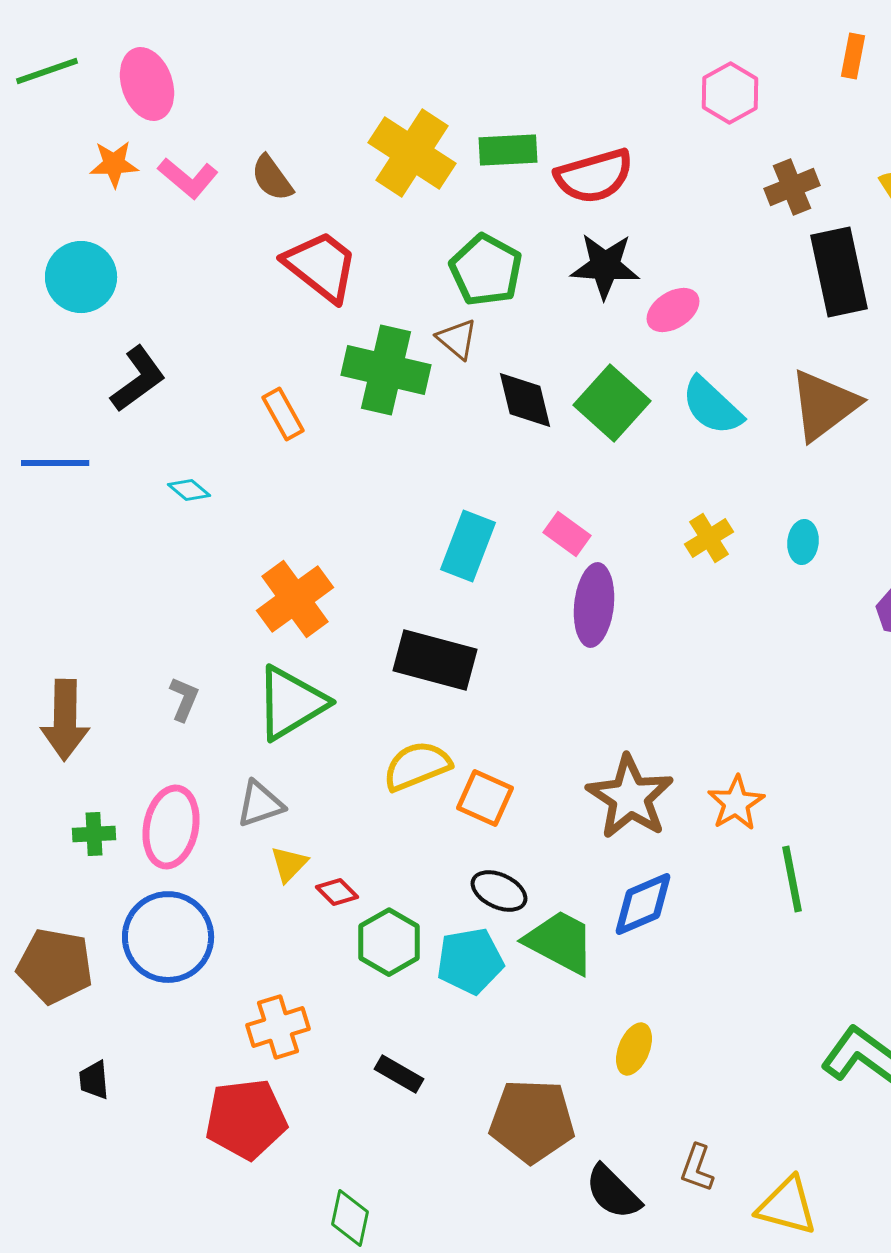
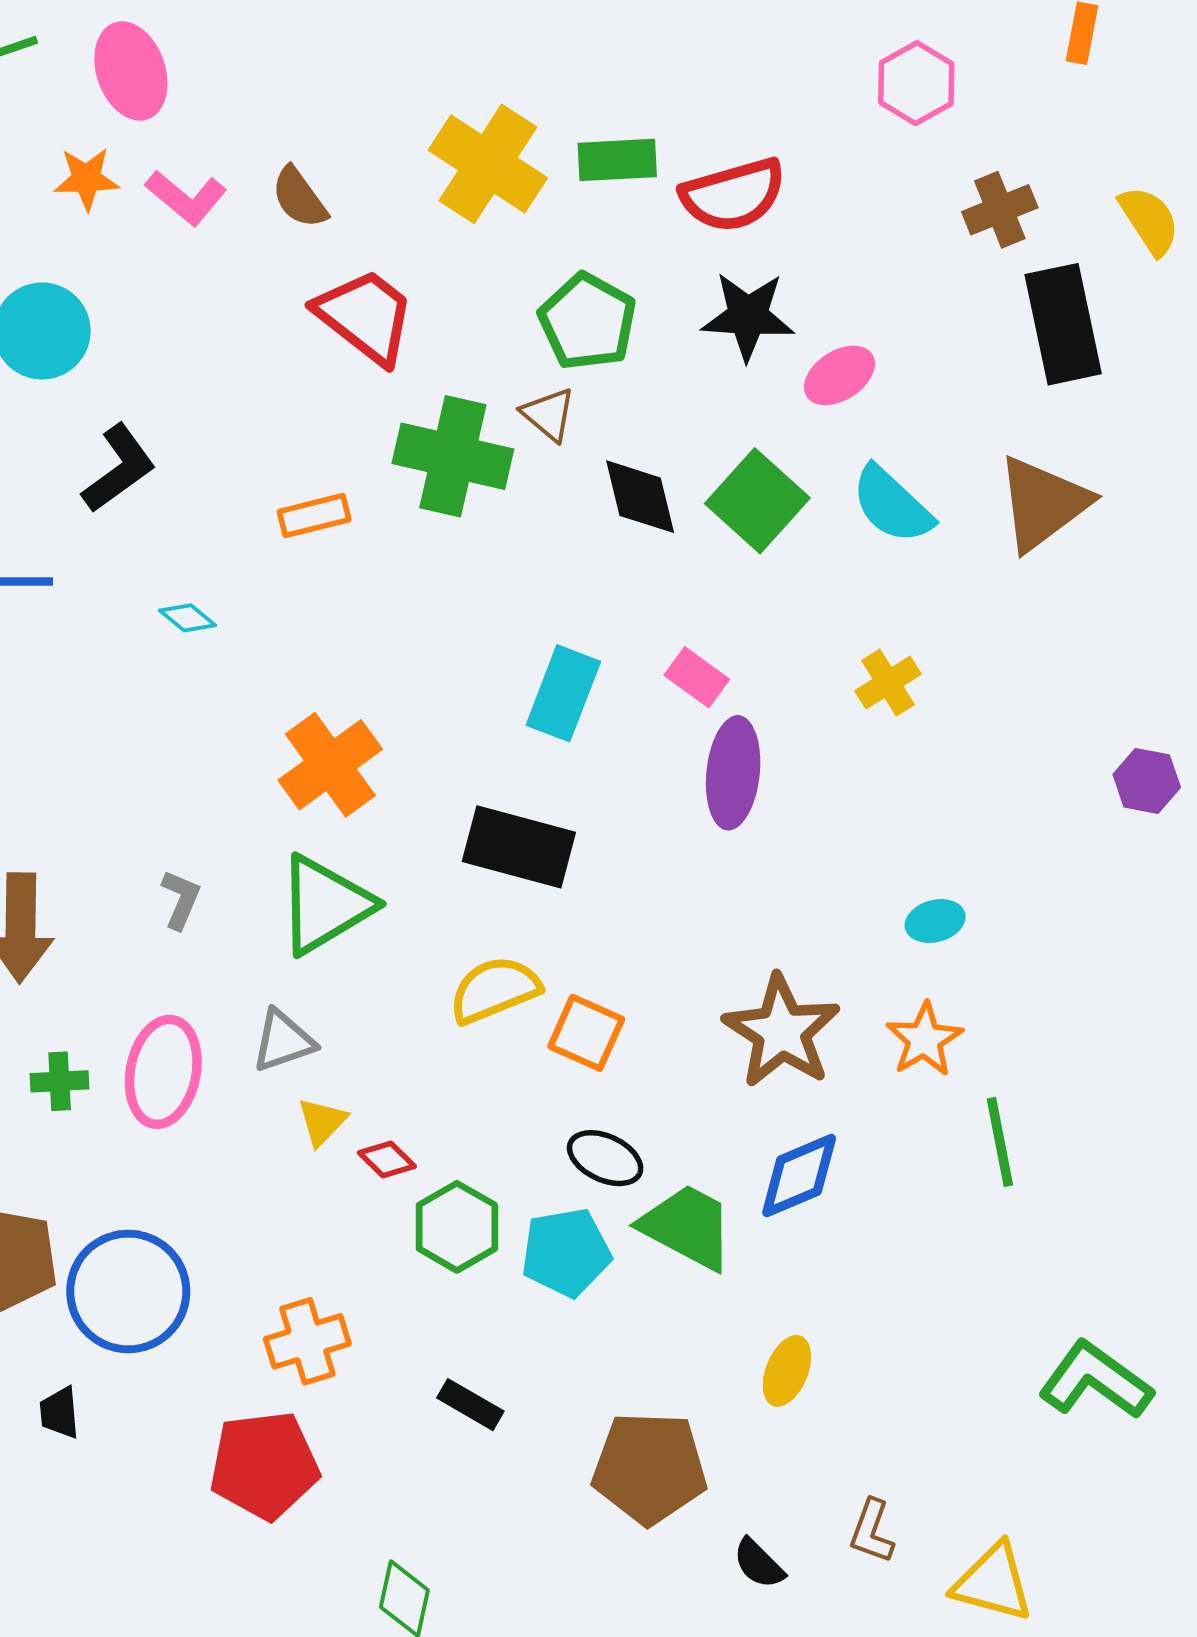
orange rectangle: (283, 414) -> (314, 516), turned -75
cyan ellipse: (803, 542) -> (935, 921), moved, turned 69
blue circle: (168, 937) -> (128, 1291), moved
black semicircle: (613, 1192) -> (759, 1564), size x0.7

